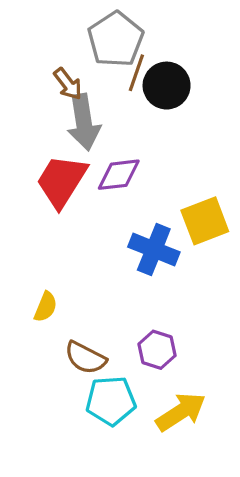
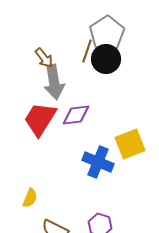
gray pentagon: (116, 39) -> (107, 33), moved

